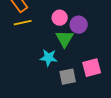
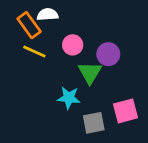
pink circle: (60, 18) -> (73, 45), moved
yellow line: (23, 23) -> (34, 52), turned 36

